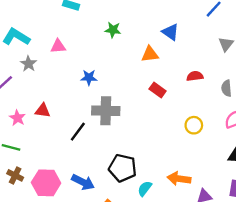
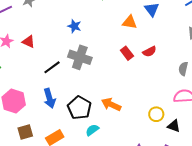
red semicircle: (195, 76) -> (149, 52), moved, turned 144
yellow circle: (194, 125) -> (156, 114), moved
orange arrow: (179, 179) -> (111, 104), moved
blue arrow: (83, 182) -> (49, 98), moved, turned 30

